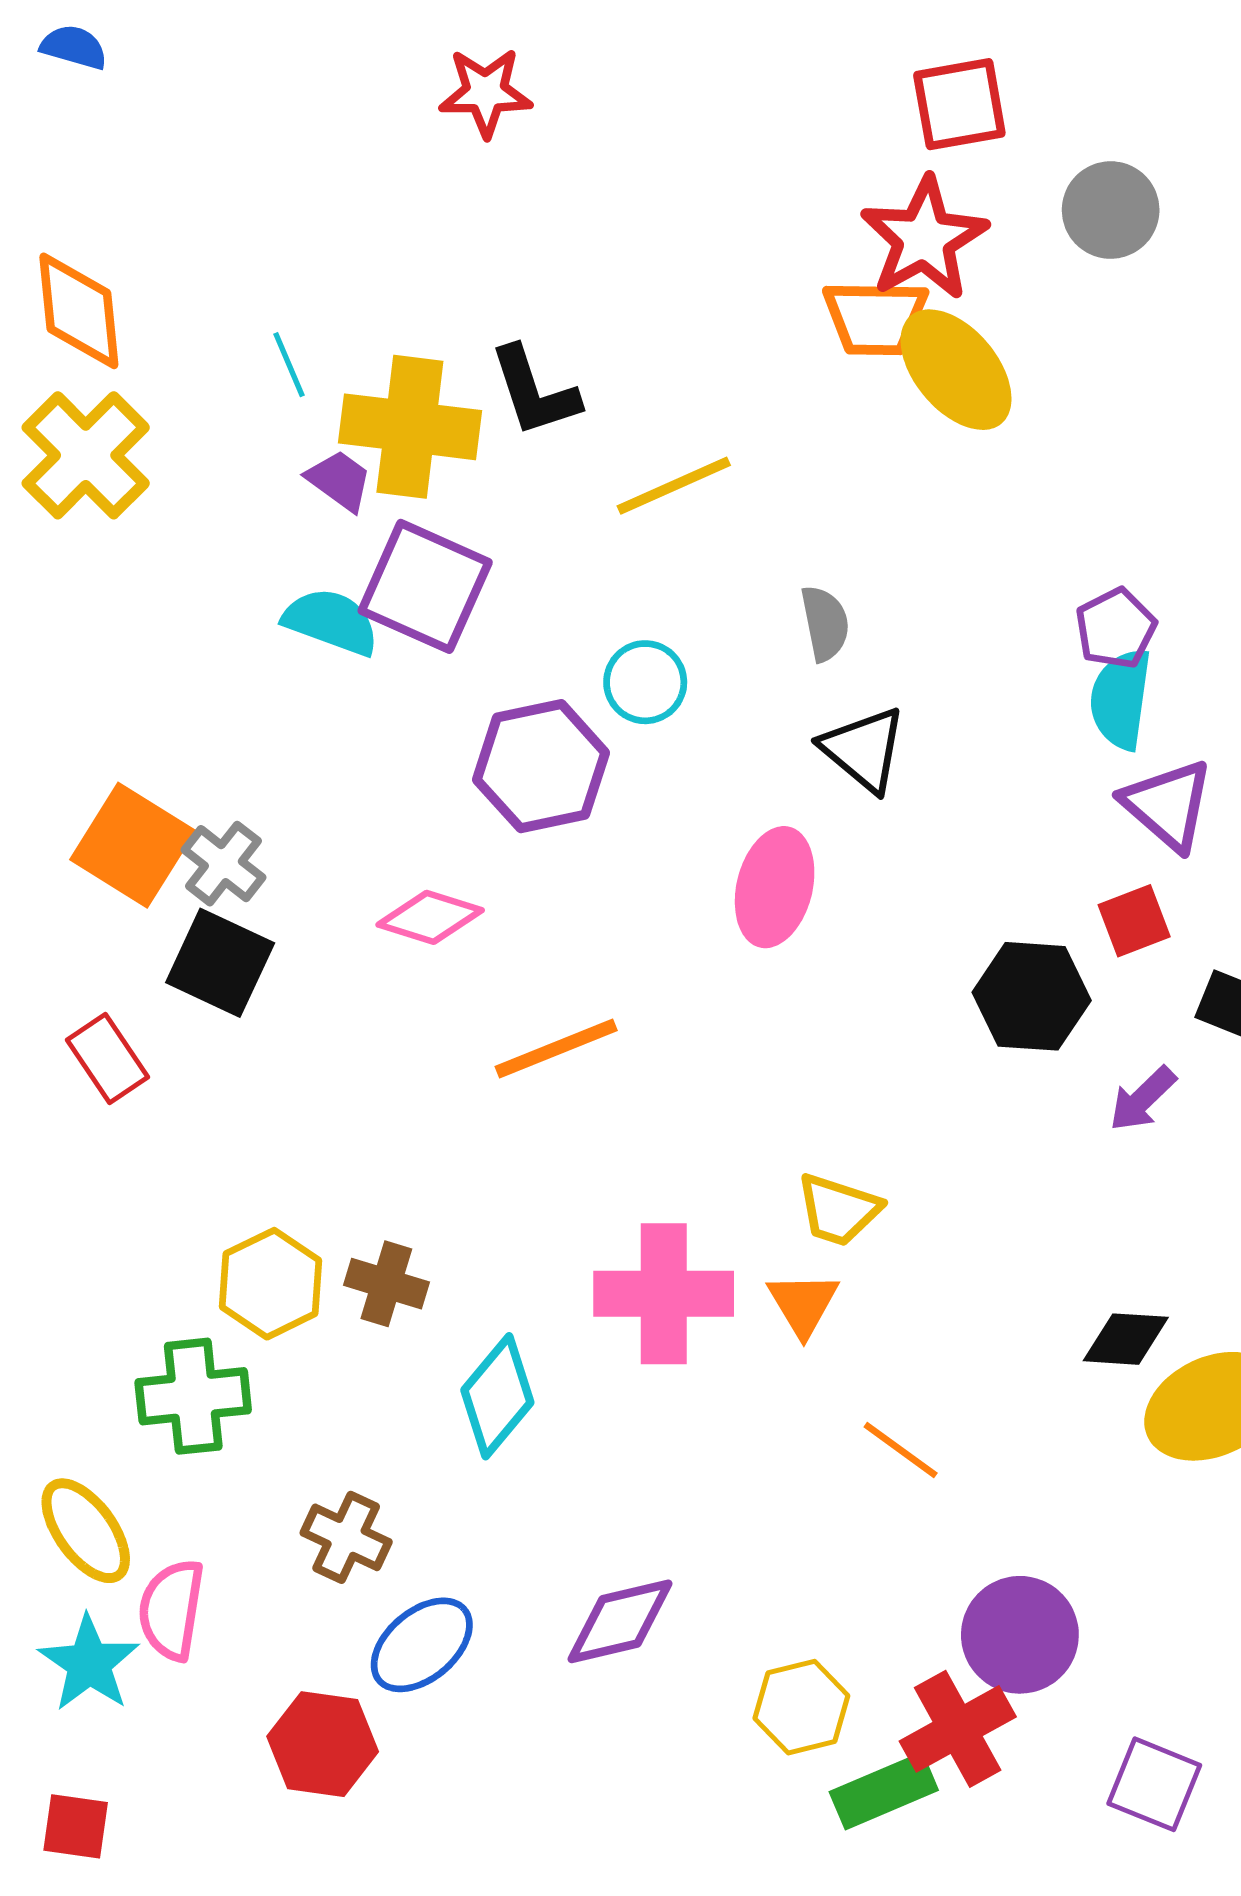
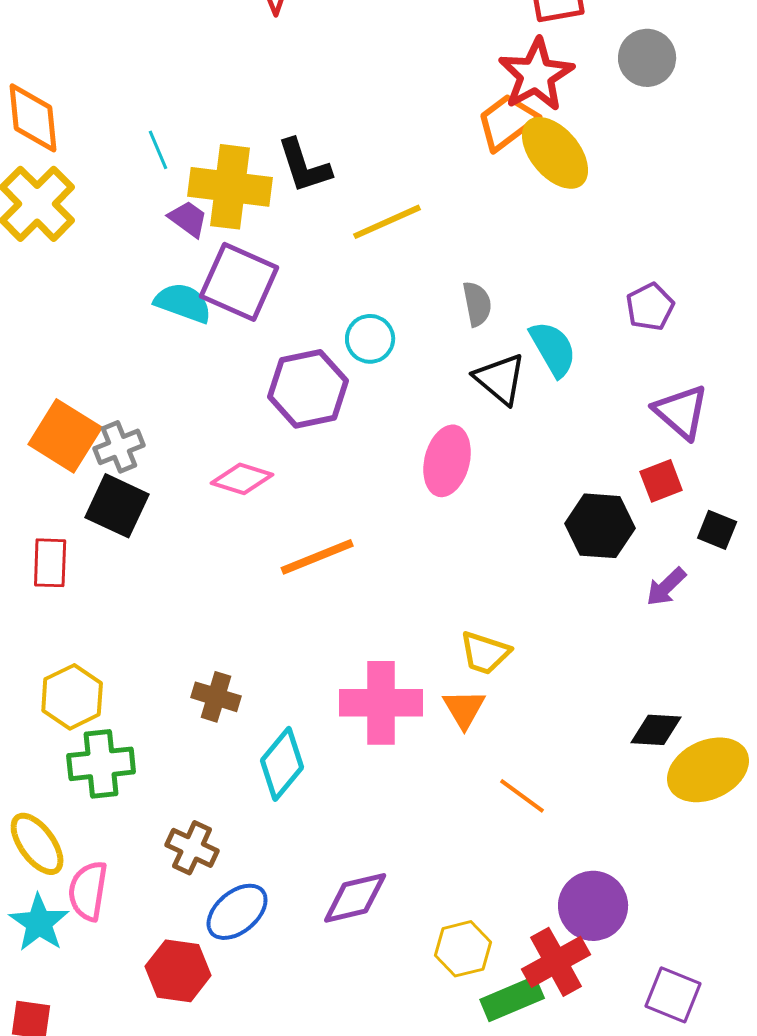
orange trapezoid: (875, 318) -> (507, 122), turned 142
cyan semicircle: (1121, 699) -> (553, 349), moved, turned 142
gray cross: (223, 864) -> (119, 447), turned 30
red rectangle: (108, 1059) -> (50, 563), turned 36
yellow hexagon: (271, 1284) -> (72, 697), moved

